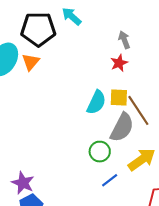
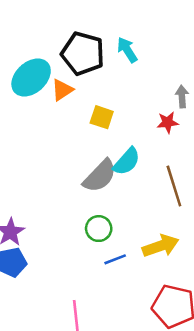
yellow square: (119, 98) -> (102, 117), moved
gray semicircle: (122, 127) -> (100, 176), moved
green circle: (100, 152) -> (99, 229), moved

